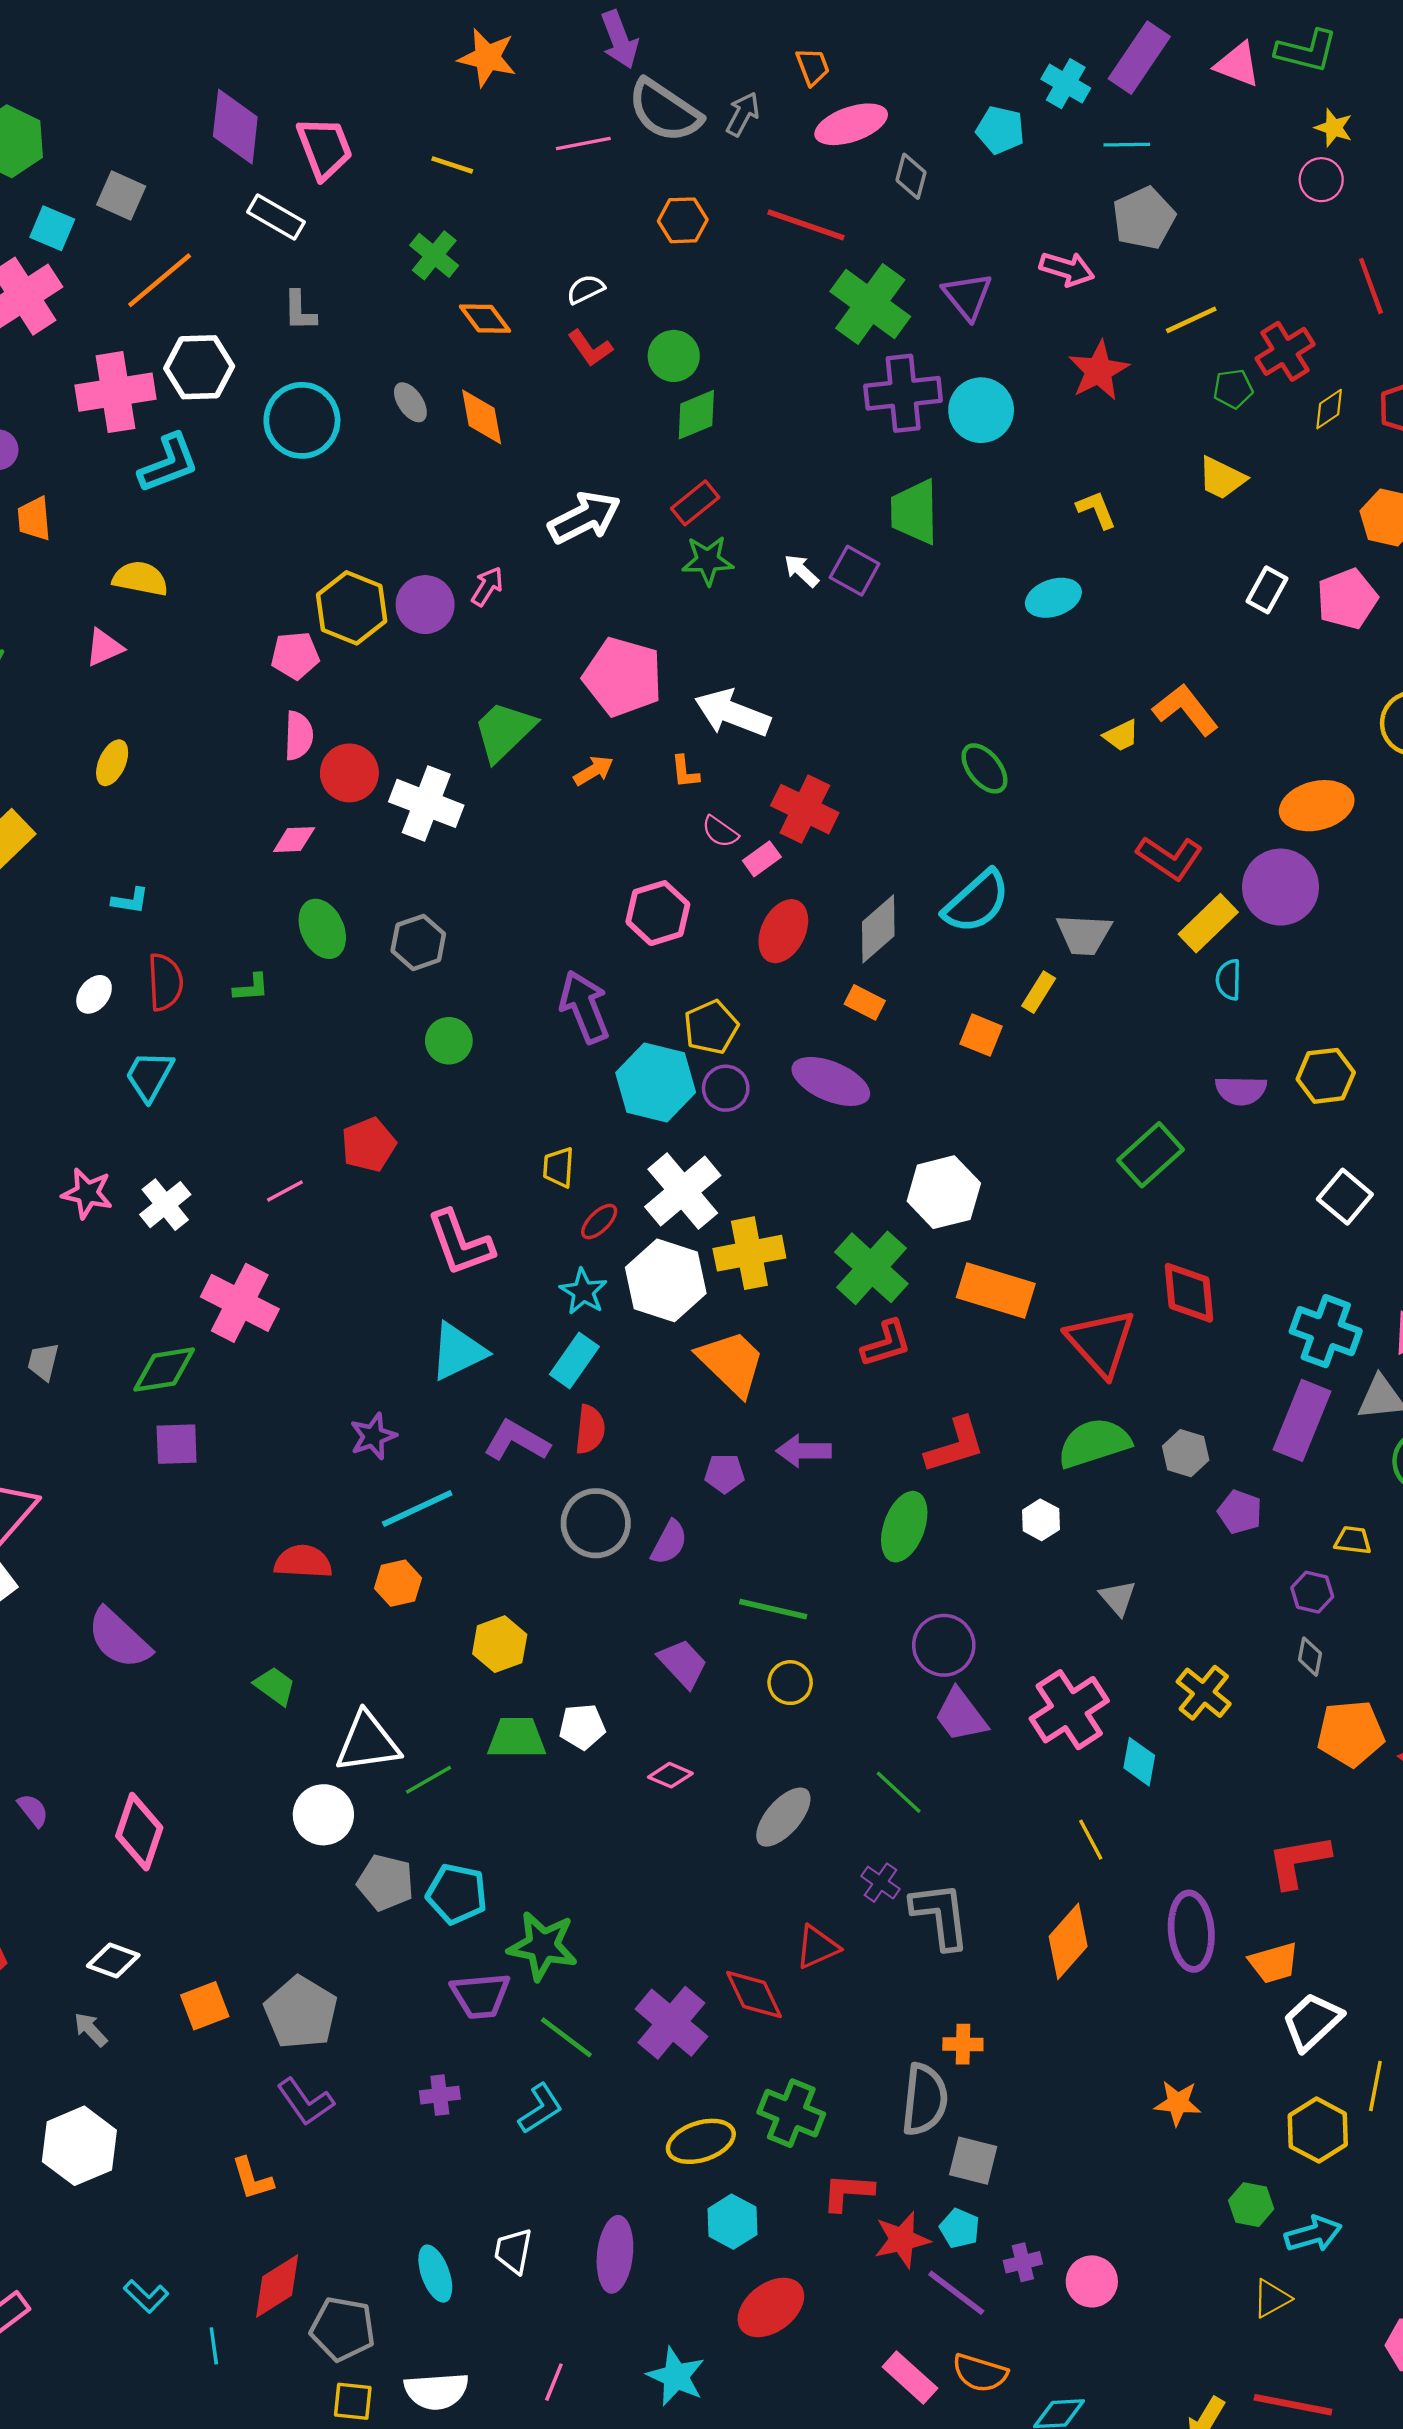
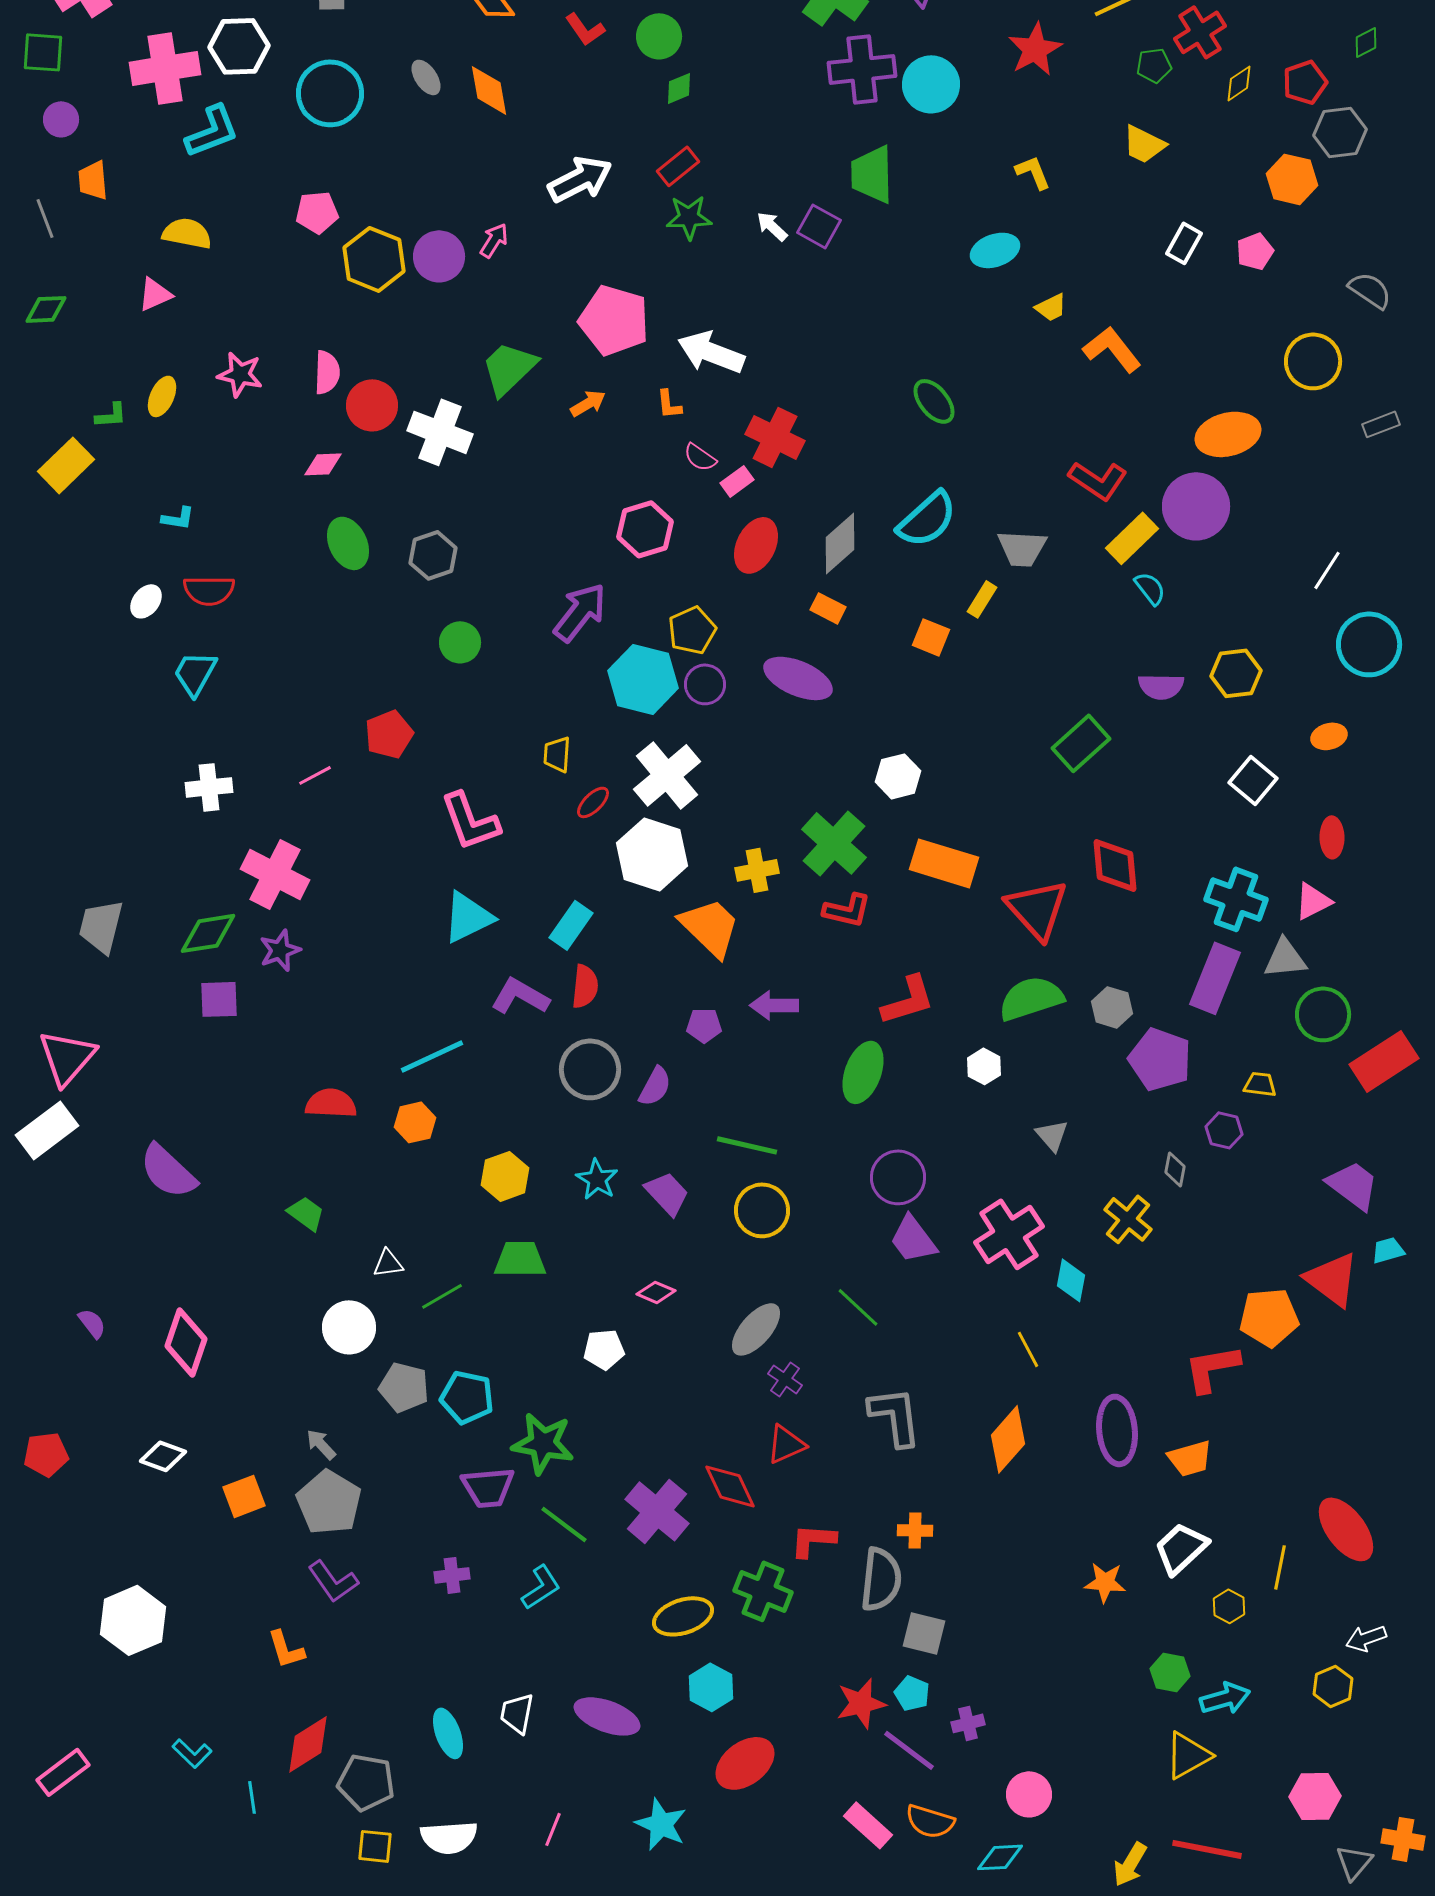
green diamond: (696, 415) -> (679, 88), size x0.7
pink pentagon: (1347, 599) -> (1255, 251), size x0.7
pink pentagon: (295, 655) -> (317, 212), moved
yellow trapezoid: (1121, 736) -> (1051, 307), moved
cyan semicircle: (1229, 980) -> (1150, 588), turned 141
red semicircle: (165, 982) -> (209, 590), turned 93
green L-shape: (251, 988) -> (111, 415), moved
purple arrow: (584, 1007) -> (580, 612), turned 60
white hexagon: (944, 1192) -> (898, 776), size x0.7
pink star: (87, 1193) -> (240, 374), moved
white cross: (165, 1205) -> (209, 787), turned 33
yellow cross: (749, 1253) -> (757, 870), moved, size x0.7
cyan star: (583, 1292) -> (597, 1179), moved
red L-shape: (886, 1344) -> (847, 910), turned 30
gray trapezoid: (43, 1362) -> (101, 926), size x1.6
purple star: (373, 1436) -> (280, 950), moved
purple pentagon: (1240, 1512) -> (1160, 1059), size x1.6
gray diamond: (1310, 1657) -> (1175, 1169), moved
yellow circle: (790, 1683) -> (762, 1210), size x1.4
white pentagon: (582, 1727) -> (604, 1349), moved
orange pentagon: (1351, 1733) -> (1269, 1317), moved
white triangle: (367, 1742) -> (388, 1263), size x0.5
purple cross: (881, 1883) -> (785, 1379), moved
white trapezoid: (1312, 2022) -> (1181, 1548), moved
gray arrow: (91, 2029) -> (321, 1444), moved
yellow hexagon: (1318, 2130) -> (1229, 1606), size x0.6
red L-shape: (848, 2192) -> (813, 1540), moved
purple ellipse: (615, 2254) -> (607, 1716), turned -76
pink circle: (1092, 2281) -> (1029, 1794), moved
yellow triangle: (1271, 2298) -> (1188, 1755), size x1.4

